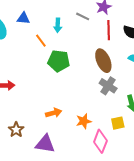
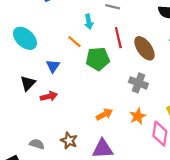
blue triangle: (23, 18) -> (53, 66), moved, turned -48
red line: (109, 30) -> (118, 38), moved
gray cross: (108, 86) -> (138, 83), moved

